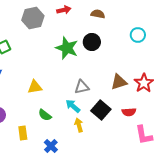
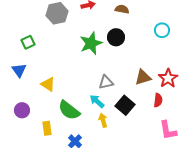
green star: (67, 48) -> (91, 43), turned 30
yellow triangle: (35, 87) -> (48, 84), moved, turned 42
red semicircle: (129, 112) -> (158, 100), moved, turned -80
green semicircle: (45, 115) -> (69, 110), size x1.6

